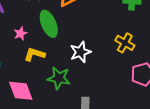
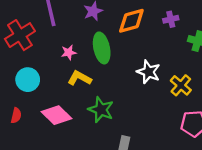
white star: (80, 52) -> (149, 72), moved, turned 30
pink diamond: (21, 91) -> (57, 115), turned -36

